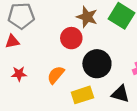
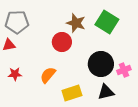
black circle: (97, 64) -> (101, 64), moved
black triangle: (120, 94) -> (106, 92), turned -30

